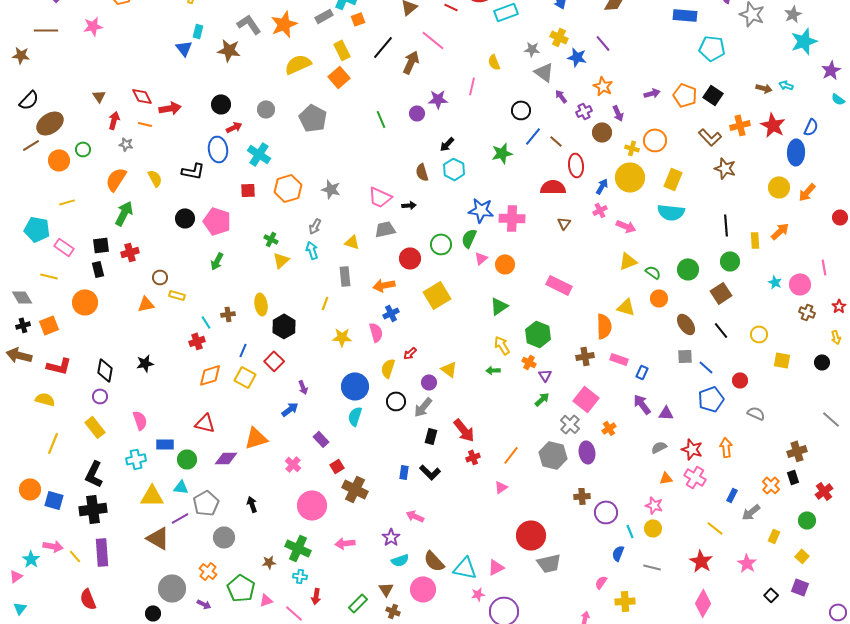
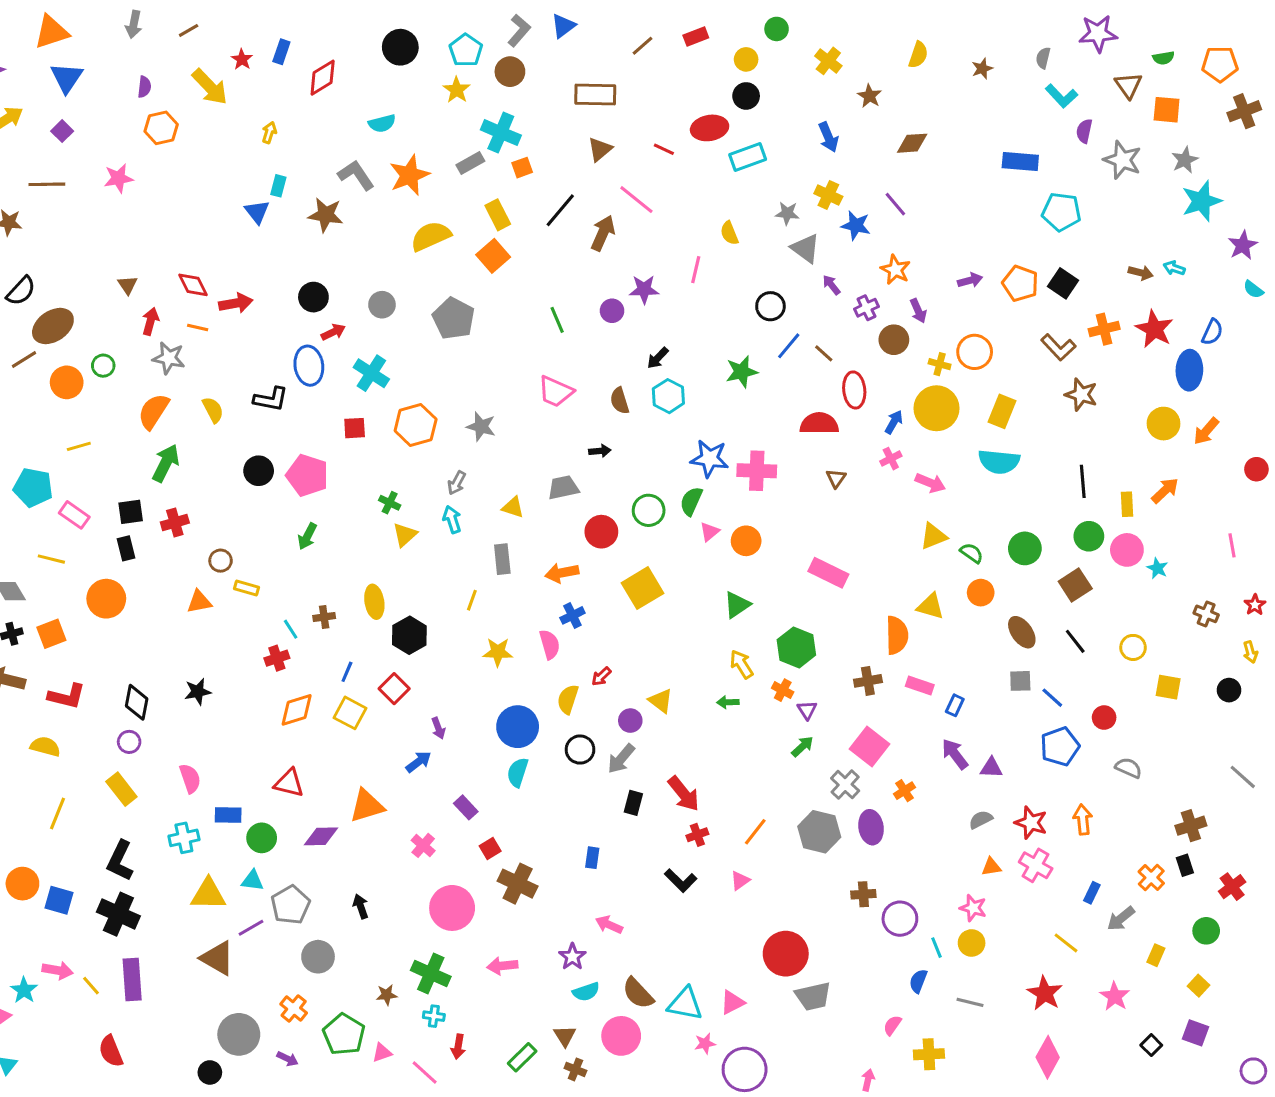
gray star: (126, 144) -> (169, 358), size x1.5
pink trapezoid: (380, 197) -> (556, 392), moved
pink circle: (800, 284) -> (1127, 550), moved
black L-shape: (430, 472) -> (681, 881), moved
black cross: (93, 509) -> (118, 914), turned 32

